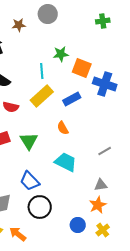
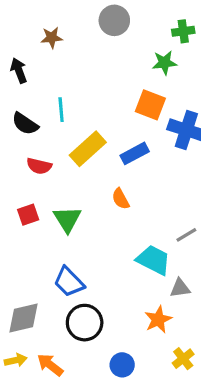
gray circle: (48, 14) -> (114, 20), moved
green star: (61, 54) -> (164, 63), moved
cyan line: (42, 71) -> (61, 110), moved
cyan trapezoid: (66, 162) -> (153, 260), moved
orange star: (98, 205) -> (158, 319), moved
blue circle: (78, 225) -> (122, 365), moved

